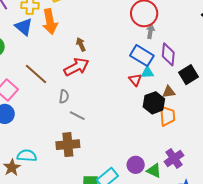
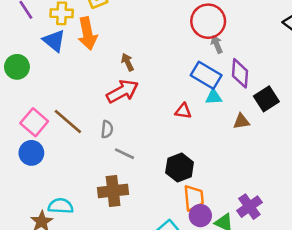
gray arrow: (150, 32) -> (217, 44), turned -32
brown line: (36, 74) -> (68, 122), moved
red triangle: (135, 80) -> (183, 111), moved, turned -40
black hexagon: (154, 103) -> (180, 168), moved
orange trapezoid: (167, 116) -> (194, 198), moved

